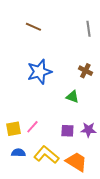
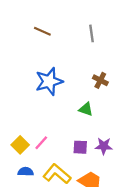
gray line: (88, 29) -> (91, 33), moved
yellow square: (13, 129) -> (20, 145), turned -35

